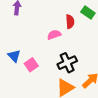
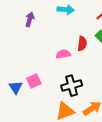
blue triangle: (14, 56) -> (16, 87), moved

